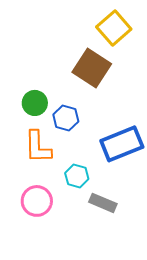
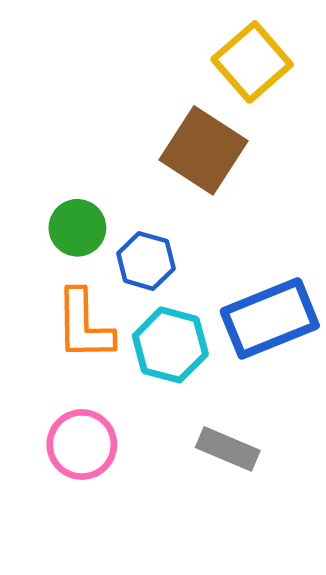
cyan hexagon: (77, 176) -> (170, 345), moved, size x1.4

